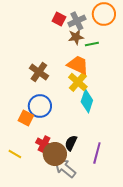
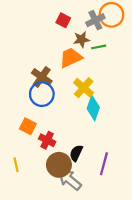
gray cross: (77, 21) -> (95, 20), moved
orange trapezoid: (78, 65) -> (71, 58), moved, turned -50
blue circle: (40, 106) -> (42, 94), moved
red cross: (44, 144) -> (47, 140), moved
yellow line: (15, 154) -> (16, 165), turned 48

